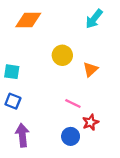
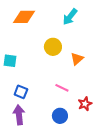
cyan arrow: (94, 19) -> (70, 17), moved
blue square: (13, 101) -> (21, 92), moved
red star: (91, 122) -> (85, 104), moved

